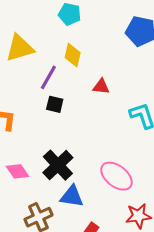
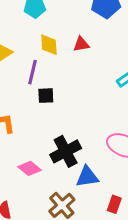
red triangle: (101, 86) -> (81, 44), moved
black cross: (58, 165) -> (66, 151), turned 32

